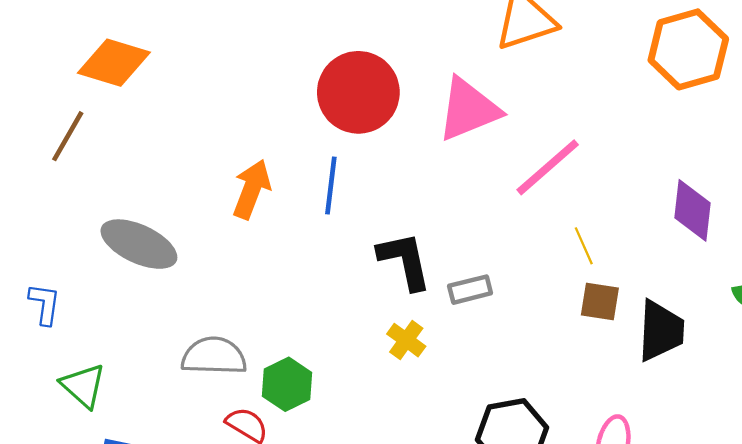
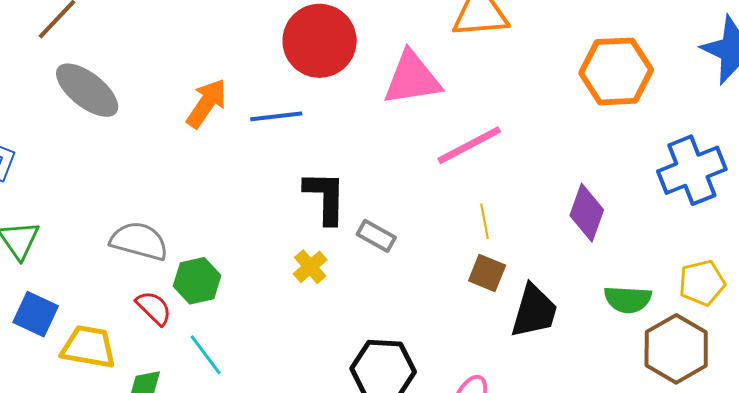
blue line: (331, 186) -> (276, 116), turned 63
gray ellipse: (139, 244) -> (87, 90), moved
gray rectangle: (470, 290) -> (376, 236), turned 30

